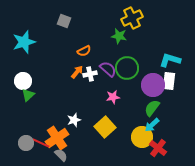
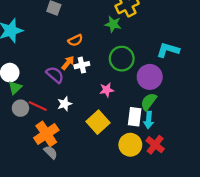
purple semicircle: (108, 69) -> (55, 75), moved
white rectangle: (169, 81) -> (135, 117), moved
white star: (74, 120) -> (65, 104), moved
cyan arrow: (152, 125) -> (149, 120), turned -42
yellow circle: (142, 137) -> (130, 145), moved
gray circle: (26, 143) -> (20, 108), moved
red line: (41, 143) -> (38, 106), moved

